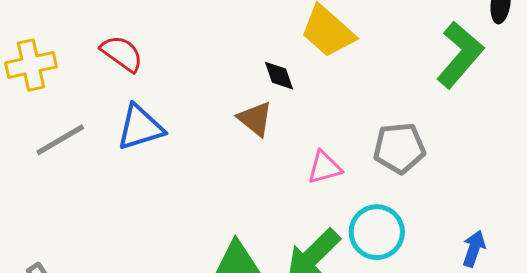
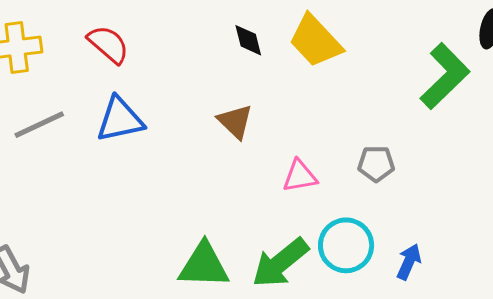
black diamond: (279, 76) -> (248, 40), moved
gray pentagon: (399, 148) -> (376, 164), size x0.7
blue arrow: (474, 249) -> (409, 262), moved

